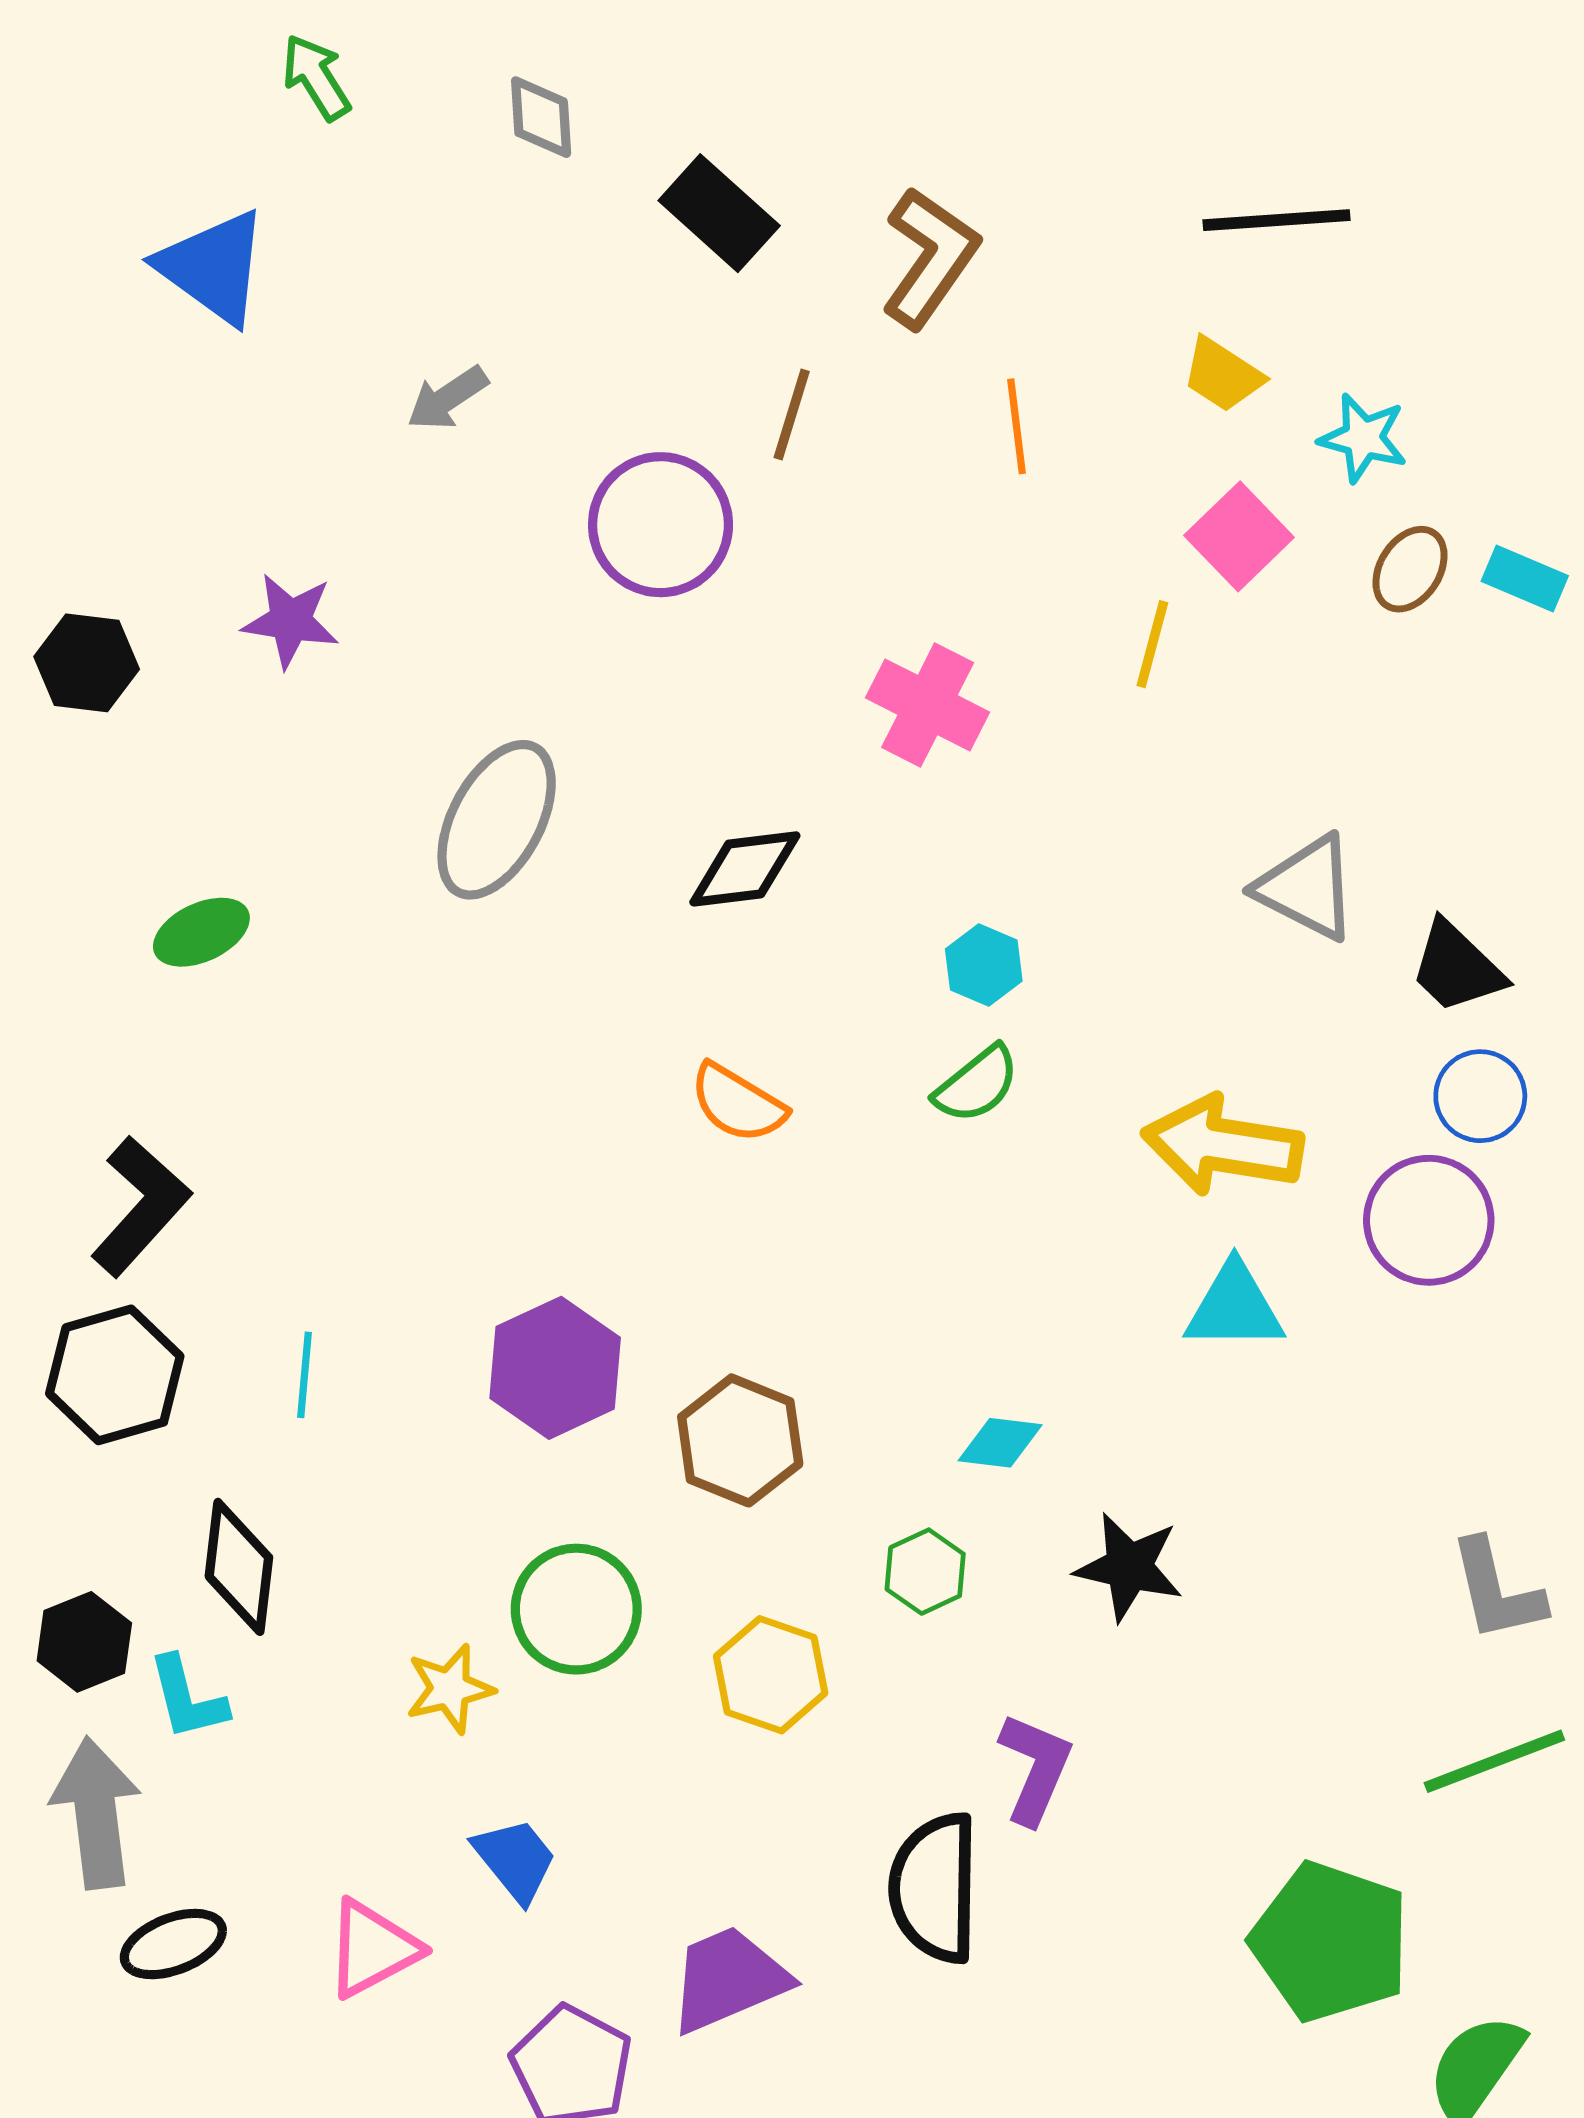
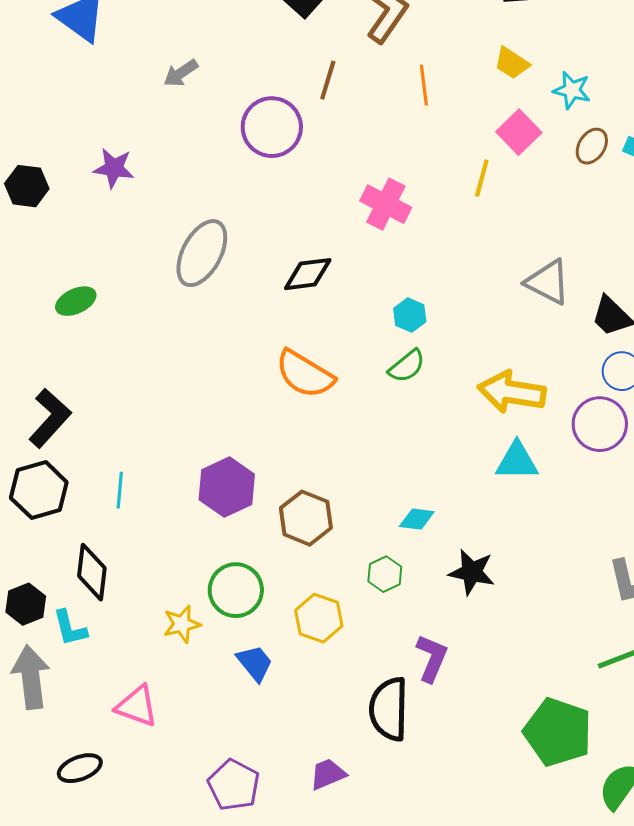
orange semicircle: (738, 1103) -> (305, 374), size x1.4
blue trapezoid: (515, 1860) -> (255, 663), moved
black ellipse: (173, 1944) -> (80, 768), moved
pink triangle: (372, 1949) -> (137, 706), moved, turned 48
purple trapezoid: (728, 1979) -> (328, 774), moved, size x0.7

